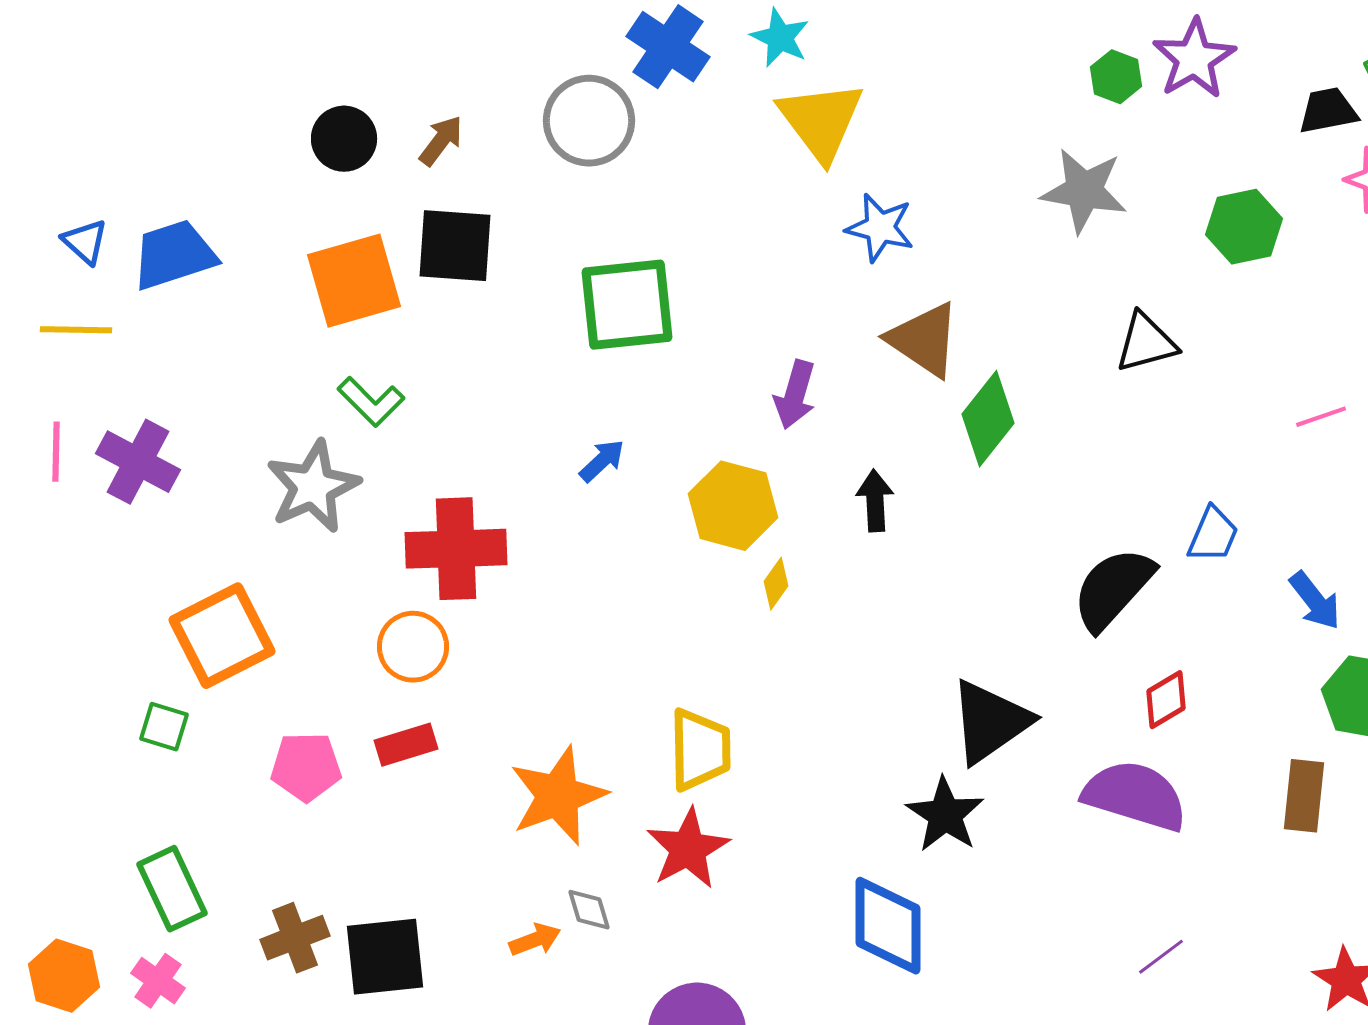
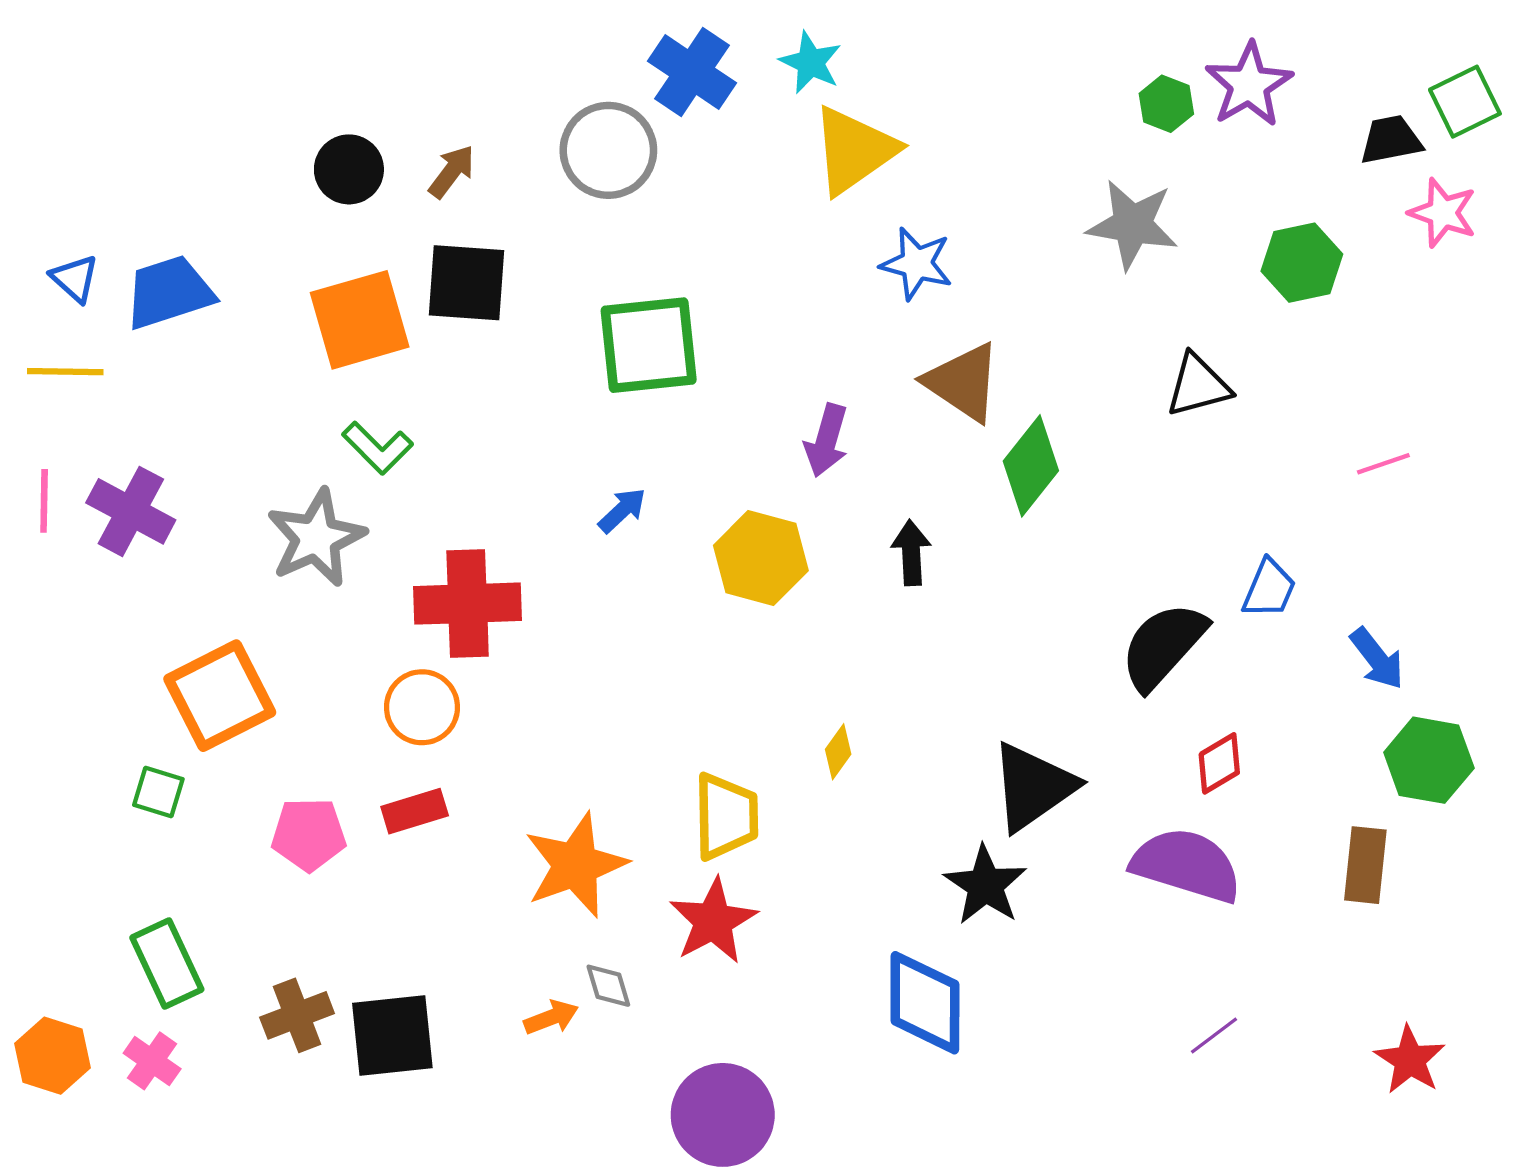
yellow triangle: (821, 121) -> (854, 150), turned 32
yellow diamond: (776, 584) -> (838, 752), moved

